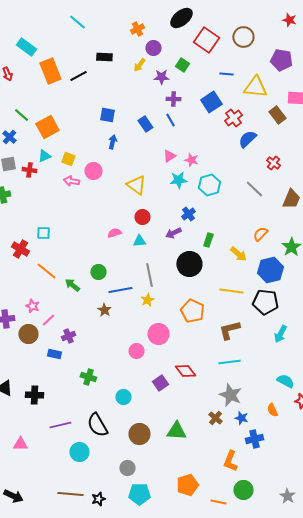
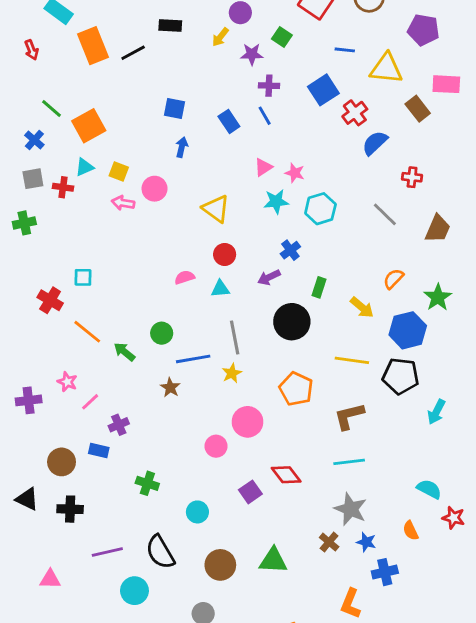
red cross: (273, 163) -> (412, 177), turned -32
brown circle: (28, 334) -> (62, 462), moved
cyan arrow: (280, 334) -> (436, 412), moved

